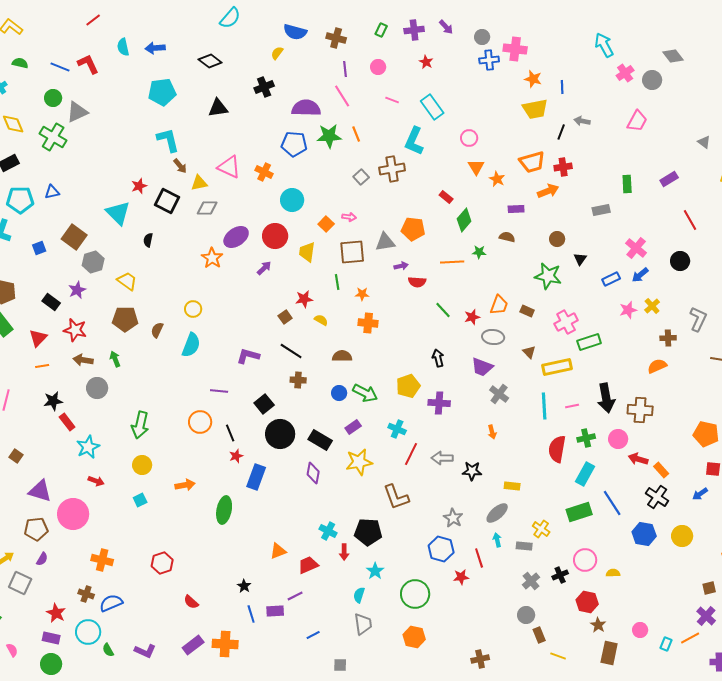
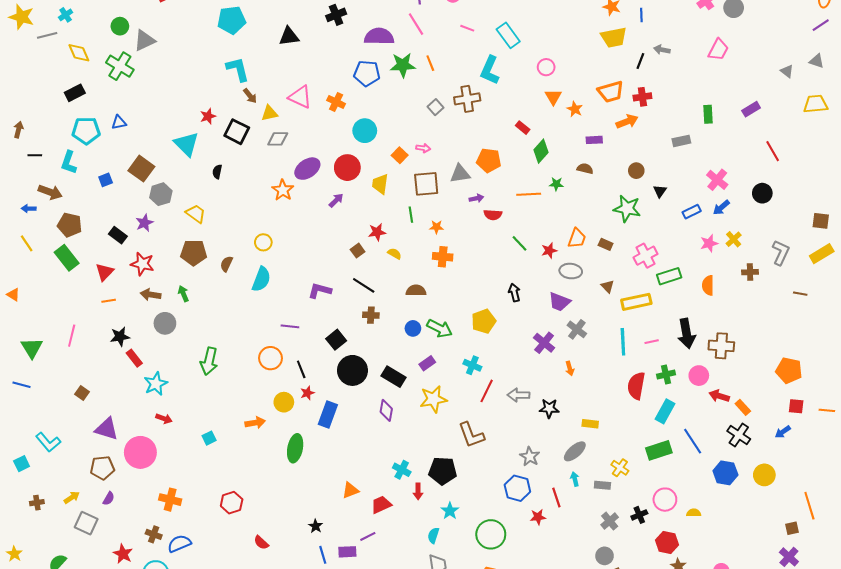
orange semicircle: (657, 366) -> (708, 285), moved, turned -66
purple cross: (439, 403) -> (544, 343), moved, turned 35
yellow circle: (142, 465) -> (284, 402), moved

